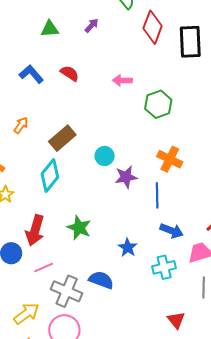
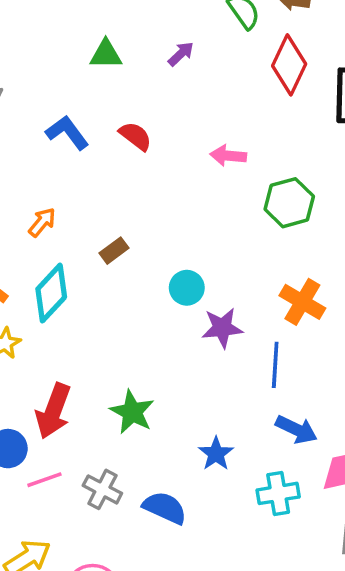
brown rectangle: (62, 138) -> (114, 251), size x0.6
cyan diamond: (50, 175) -> (51, 293), moved
pink line: (44, 267) -> (44, 480), moved
gray cross: (67, 291) -> (102, 489), moved, size x0.7

